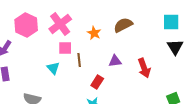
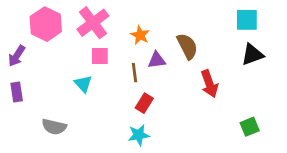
brown semicircle: (123, 25) -> (187, 46), moved, turned 90
black triangle: (175, 47) -> (252, 55), turned 42
brown line: (79, 60) -> (135, 73), moved
purple triangle: (115, 61) -> (157, 60), moved

